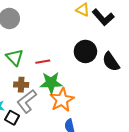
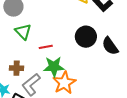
green triangle: (15, 57) -> (23, 32), moved
brown cross: (21, 85) -> (17, 68), moved

